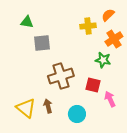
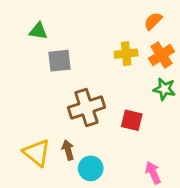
yellow cross: (88, 26) -> (126, 54), moved
green star: (103, 60) -> (164, 89), moved
pink arrow: (110, 99) -> (153, 173), moved
cyan circle: (77, 114) -> (91, 168), moved

